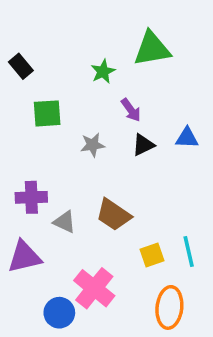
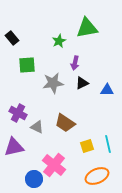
purple arrow: (131, 110) -> (75, 63), turned 48
blue triangle: (187, 138) -> (107, 90), moved
gray star: (93, 145) -> (53, 83), size x1.5
purple cross: (31, 197) -> (18, 113), turned 30
orange ellipse: (169, 307) -> (97, 176), turned 60

